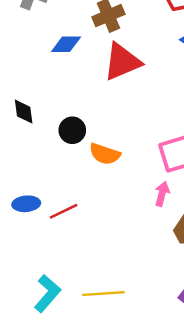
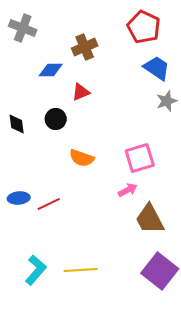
red triangle: (122, 62) -> (81, 92), moved, size x0.6
black circle: (72, 130) -> (56, 119), moved
pink arrow: (162, 194) -> (128, 190), turned 48

